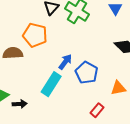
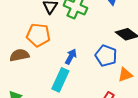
blue pentagon: (87, 73) -> (106, 56), moved

